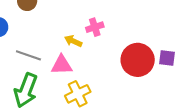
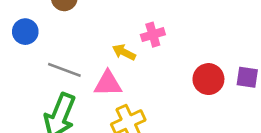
red circle: (138, 60) -> (208, 79), size x0.7

